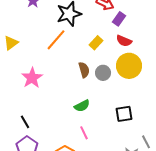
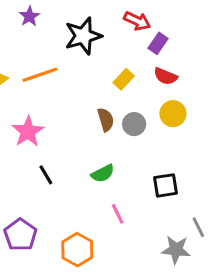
orange line: (56, 40) -> (40, 75), moved, turned 30
yellow circle: (129, 66) -> (173, 114), size x0.7
black line: (25, 122) -> (46, 175), moved
pink line: (84, 133) -> (118, 214), moved

